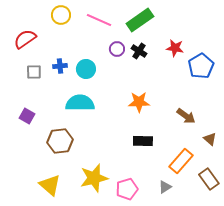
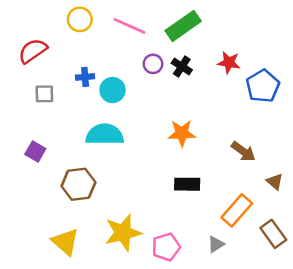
blue cross: (60, 66) -> (85, 77), moved

